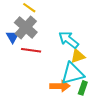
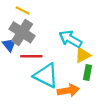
cyan triangle: (72, 74) -> (46, 76), moved, turned 50
green rectangle: (83, 88) -> (87, 72), moved

